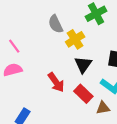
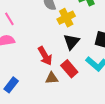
brown triangle: (103, 108) -> (52, 78), moved

